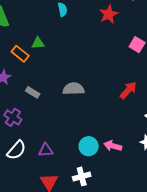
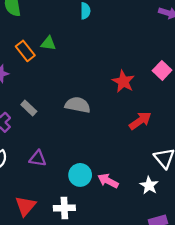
red star: (109, 14) -> (123, 81), moved, turned -30
gray rectangle: (33, 92) -> (29, 108), moved
purple triangle: (46, 150) -> (38, 158), moved

